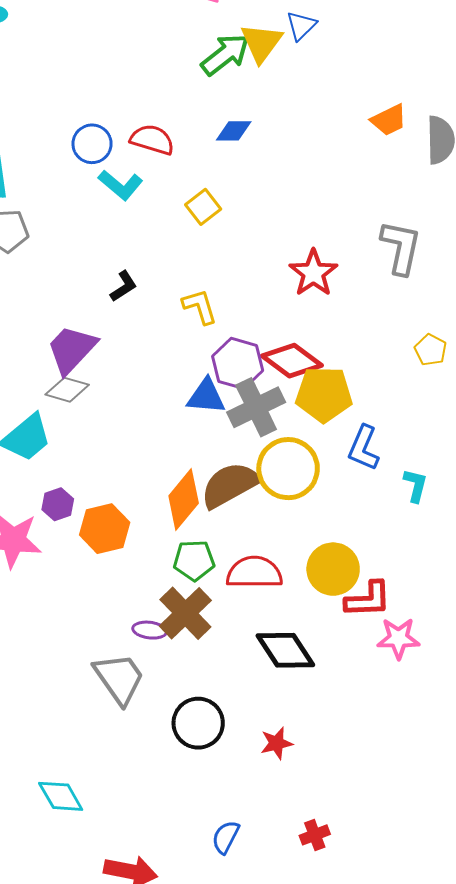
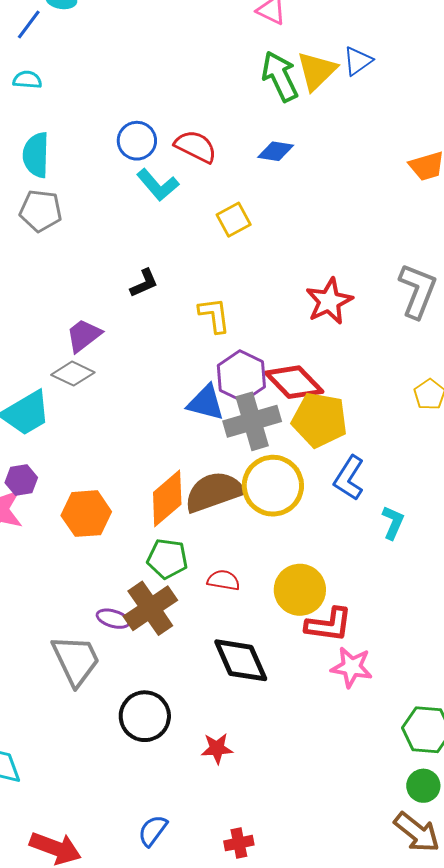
green arrow: (225, 55) -> (280, 76), turned -87
purple trapezoid: (72, 349) -> (84, 335), size x0.7
purple hexagon: (58, 504) -> (21, 480), moved
red semicircle: (254, 573) -> (223, 580), size x0.6

